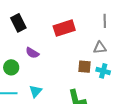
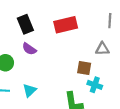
black rectangle: (18, 23) -> (25, 24), moved
cyan cross: (103, 71) -> (95, 85), moved

